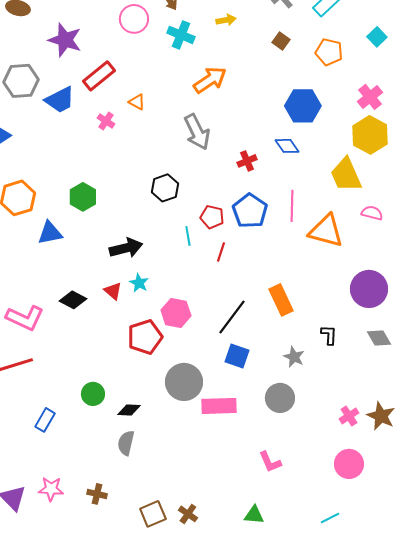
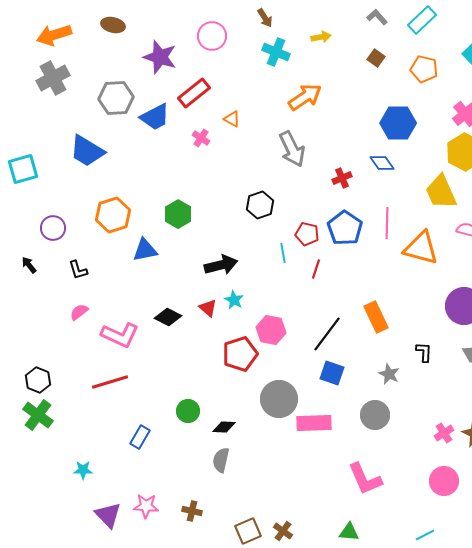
pink circle: (134, 19) -> (212, 36), moved
pink L-shape: (270, 462) -> (365, 479), size x1.5

